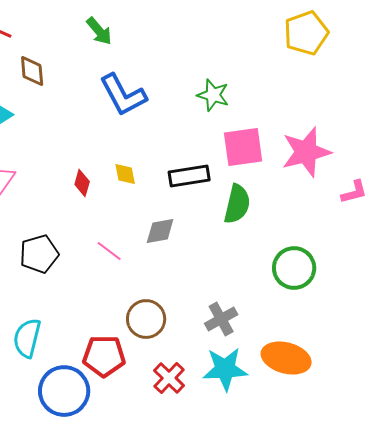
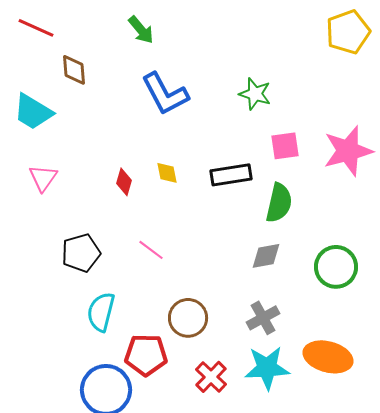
pink square: (243, 147) -> (285, 146), size x0.7
gray diamond: (160, 231) -> (266, 256), moved
cyan semicircle: (27, 338) -> (101, 312), moved

